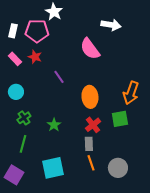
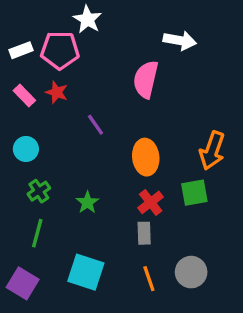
white rectangle: (13, 31) -> (21, 50), turned 56
pink semicircle: (90, 49) -> (146, 79), turned 50
orange line: (91, 163) -> (149, 279), moved
cyan square: (53, 168) -> (86, 272), turned 30

